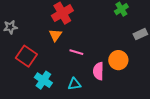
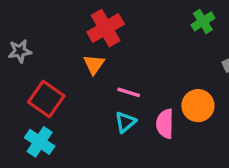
cyan cross: (43, 80) -> (40, 142), moved
cyan triangle: (74, 84) -> (125, 122), moved, turned -32

